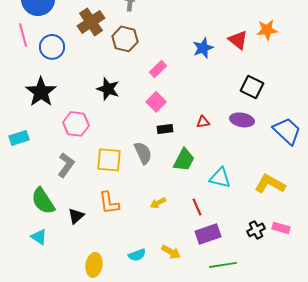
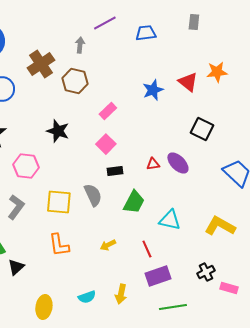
purple ellipse: (242, 120) -> (178, 163), moved, turned 35
black triangle: (76, 216) -> (16, 267), moved
pink rectangle: (281, 228) -> (229, 288), moved
yellow arrow: (171, 252) -> (121, 294), turned 72

